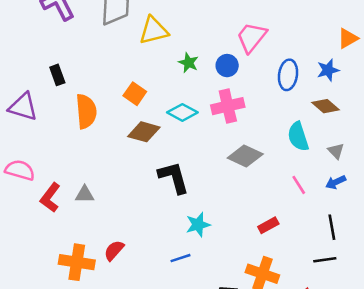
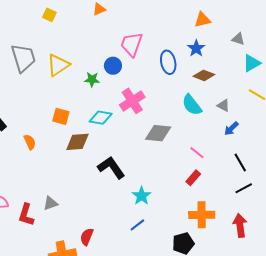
orange triangle: (348, 38) -> (202, 20), turned 36
blue circle: (227, 66) -> (113, 66), moved
orange semicircle: (86, 111) -> (30, 142), size x0.6
pink line: (299, 185) -> (197, 153), moved

